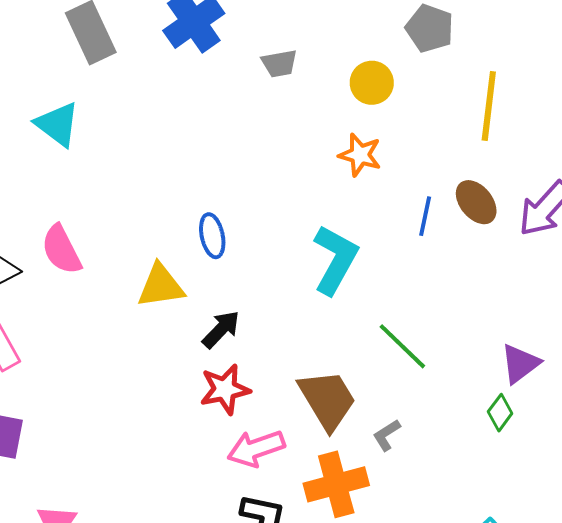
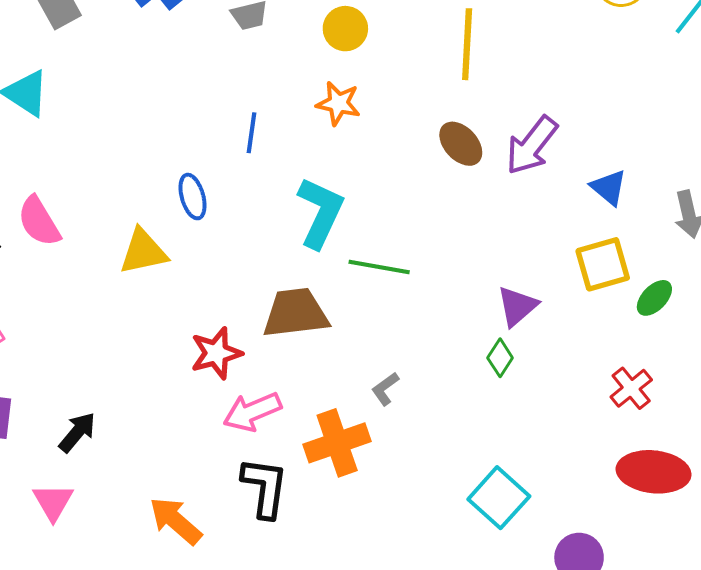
blue line: (425, 216) -> (251, 133), moved
black arrow: (221, 329) -> (77, 432), moved
green line: (402, 346) -> (379, 267), moved, turned -30
brown trapezoid: (327, 400) -> (295, 313), moved, turned -62

